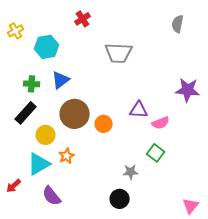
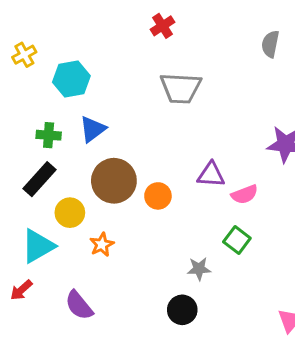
red cross: (83, 19) -> (163, 26), moved
cyan triangle: (39, 164) -> (38, 246), moved

